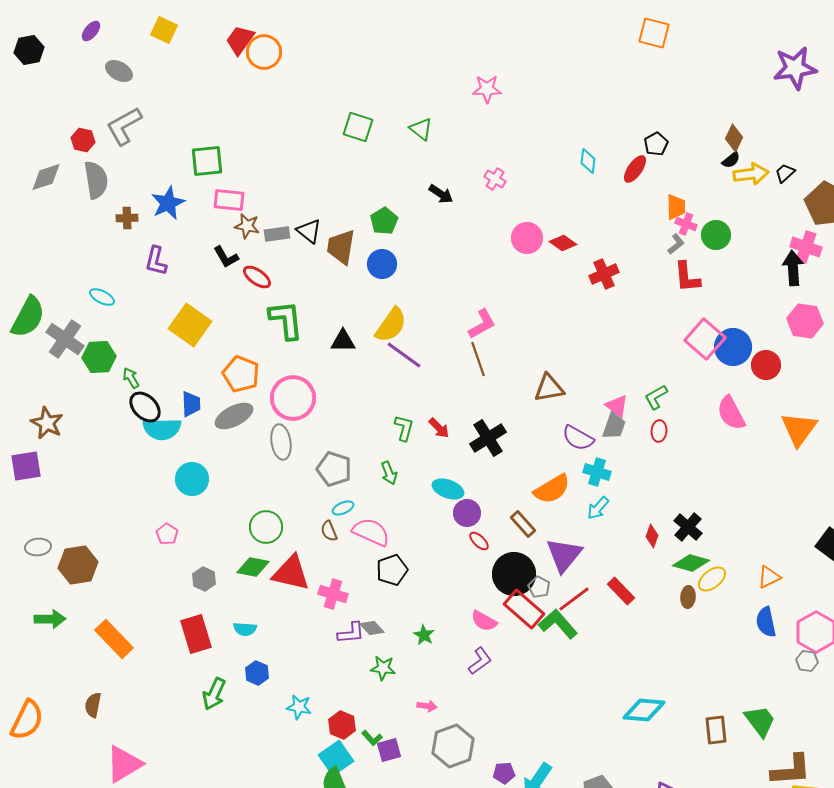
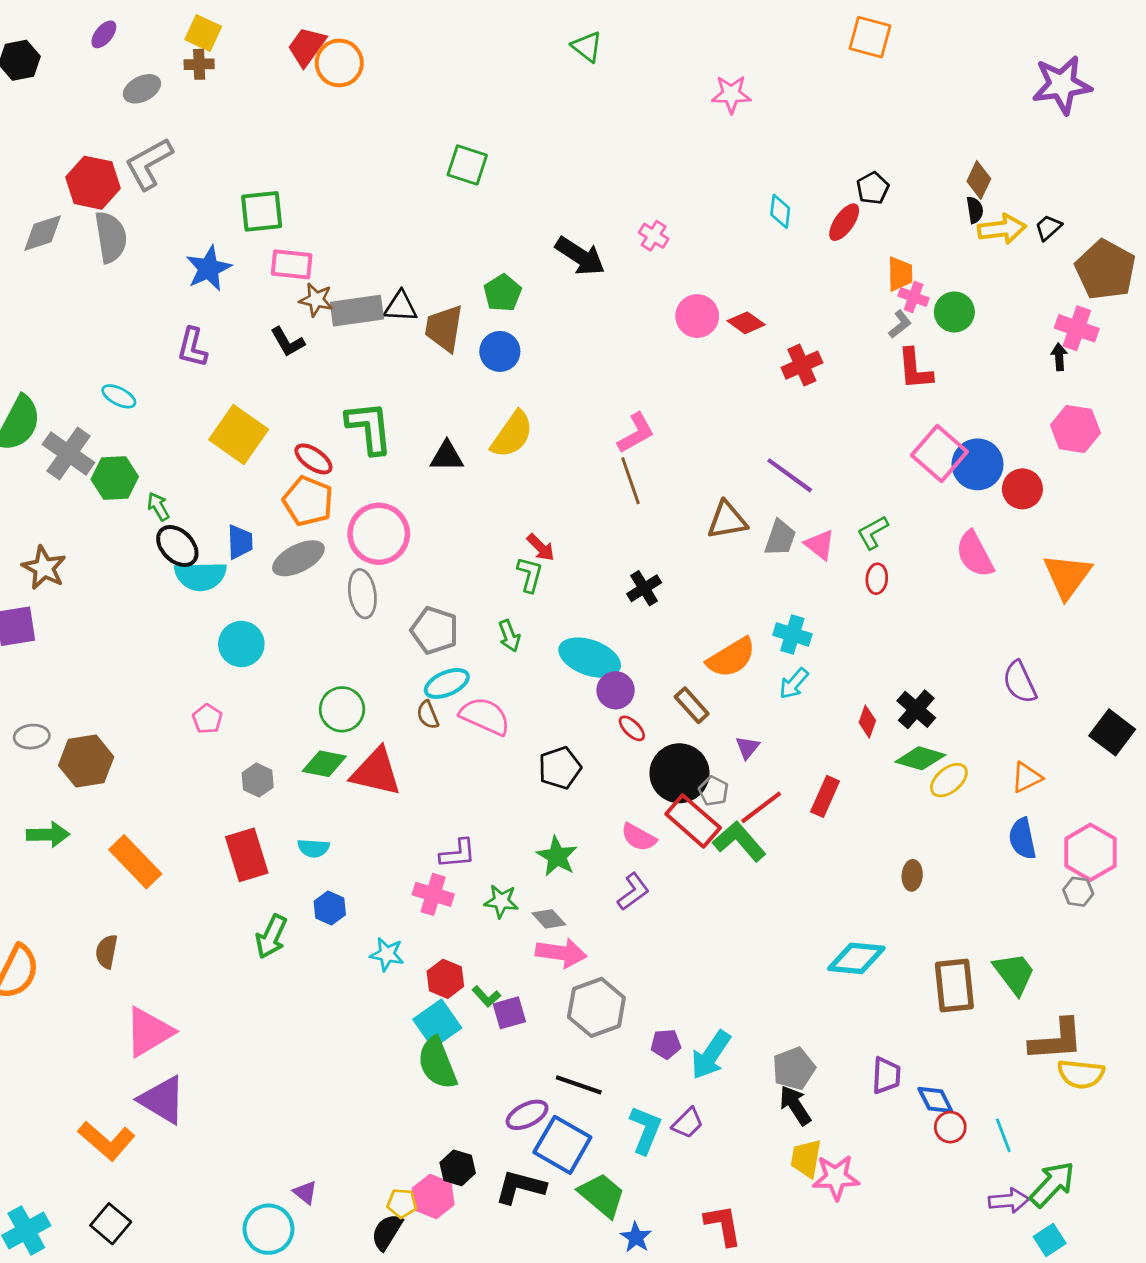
gray ellipse: (119, 71) -> (142, 89), turned -56
pink star: (487, 89) -> (731, 94), moved
green triangle: (421, 129) -> (587, 47), moved
red hexagon: (83, 140) -> (93, 183), size x1.6
black semicircle: (731, 160) -> (975, 210), turned -60
black arrow: (441, 194) -> (580, 256), size x1.5
brown cross: (127, 218) -> (199, 64), moved
black triangle: (309, 231) -> (401, 307), turned -36
gray rectangle: (277, 234) -> (357, 311), size x1.5
black arrow: (793, 268) -> (1059, 357), size x0.6
red ellipse: (257, 277) -> (313, 459), moved
purple line: (404, 355) -> (790, 475), moved
gray trapezoid: (614, 426) -> (780, 538), moved
red arrow: (439, 428) -> (541, 547), moved
black cross: (488, 438) -> (644, 588), size x0.7
purple semicircle: (578, 438) -> (1020, 682), moved, turned 36
cyan ellipse: (448, 489) -> (590, 658), size x1.4
cyan ellipse: (343, 508) -> (447, 683), size x1.5
purple triangle: (564, 555) -> (748, 747), size x0.5
black pentagon: (392, 570) -> (560, 768), moved
red rectangle: (621, 591) -> (825, 796), turned 68
pink cross: (333, 594) -> (433, 894), moved
brown ellipse: (688, 597) -> (912, 875), moved
gray diamond: (372, 628) -> (549, 919), moved
green star: (424, 635) -> (557, 856), size x1.4
pink arrow: (427, 706) -> (561, 953), size x1.8
brown rectangle: (716, 730) -> (954, 986), size x1.4

